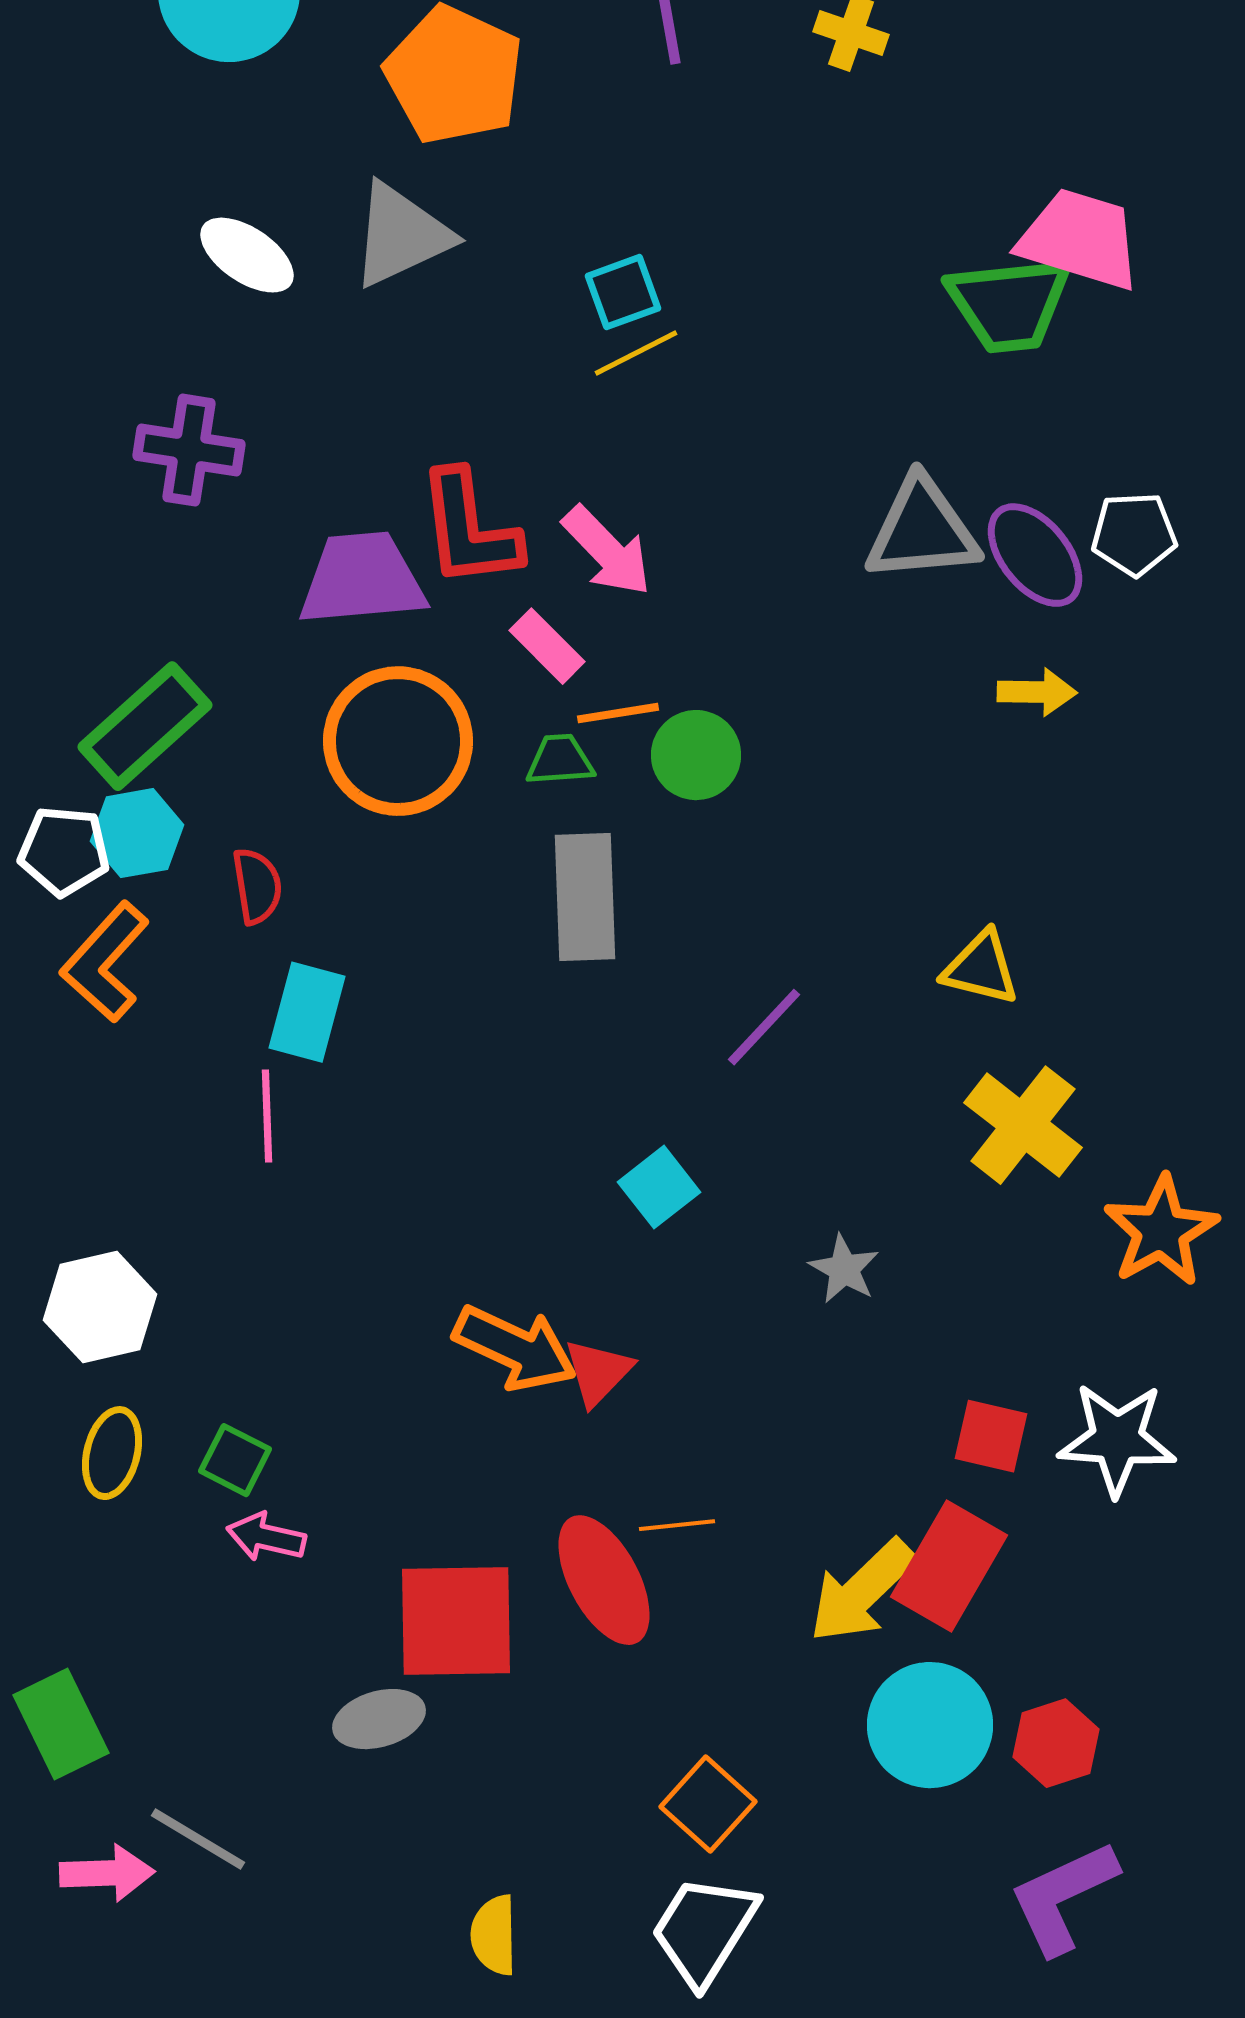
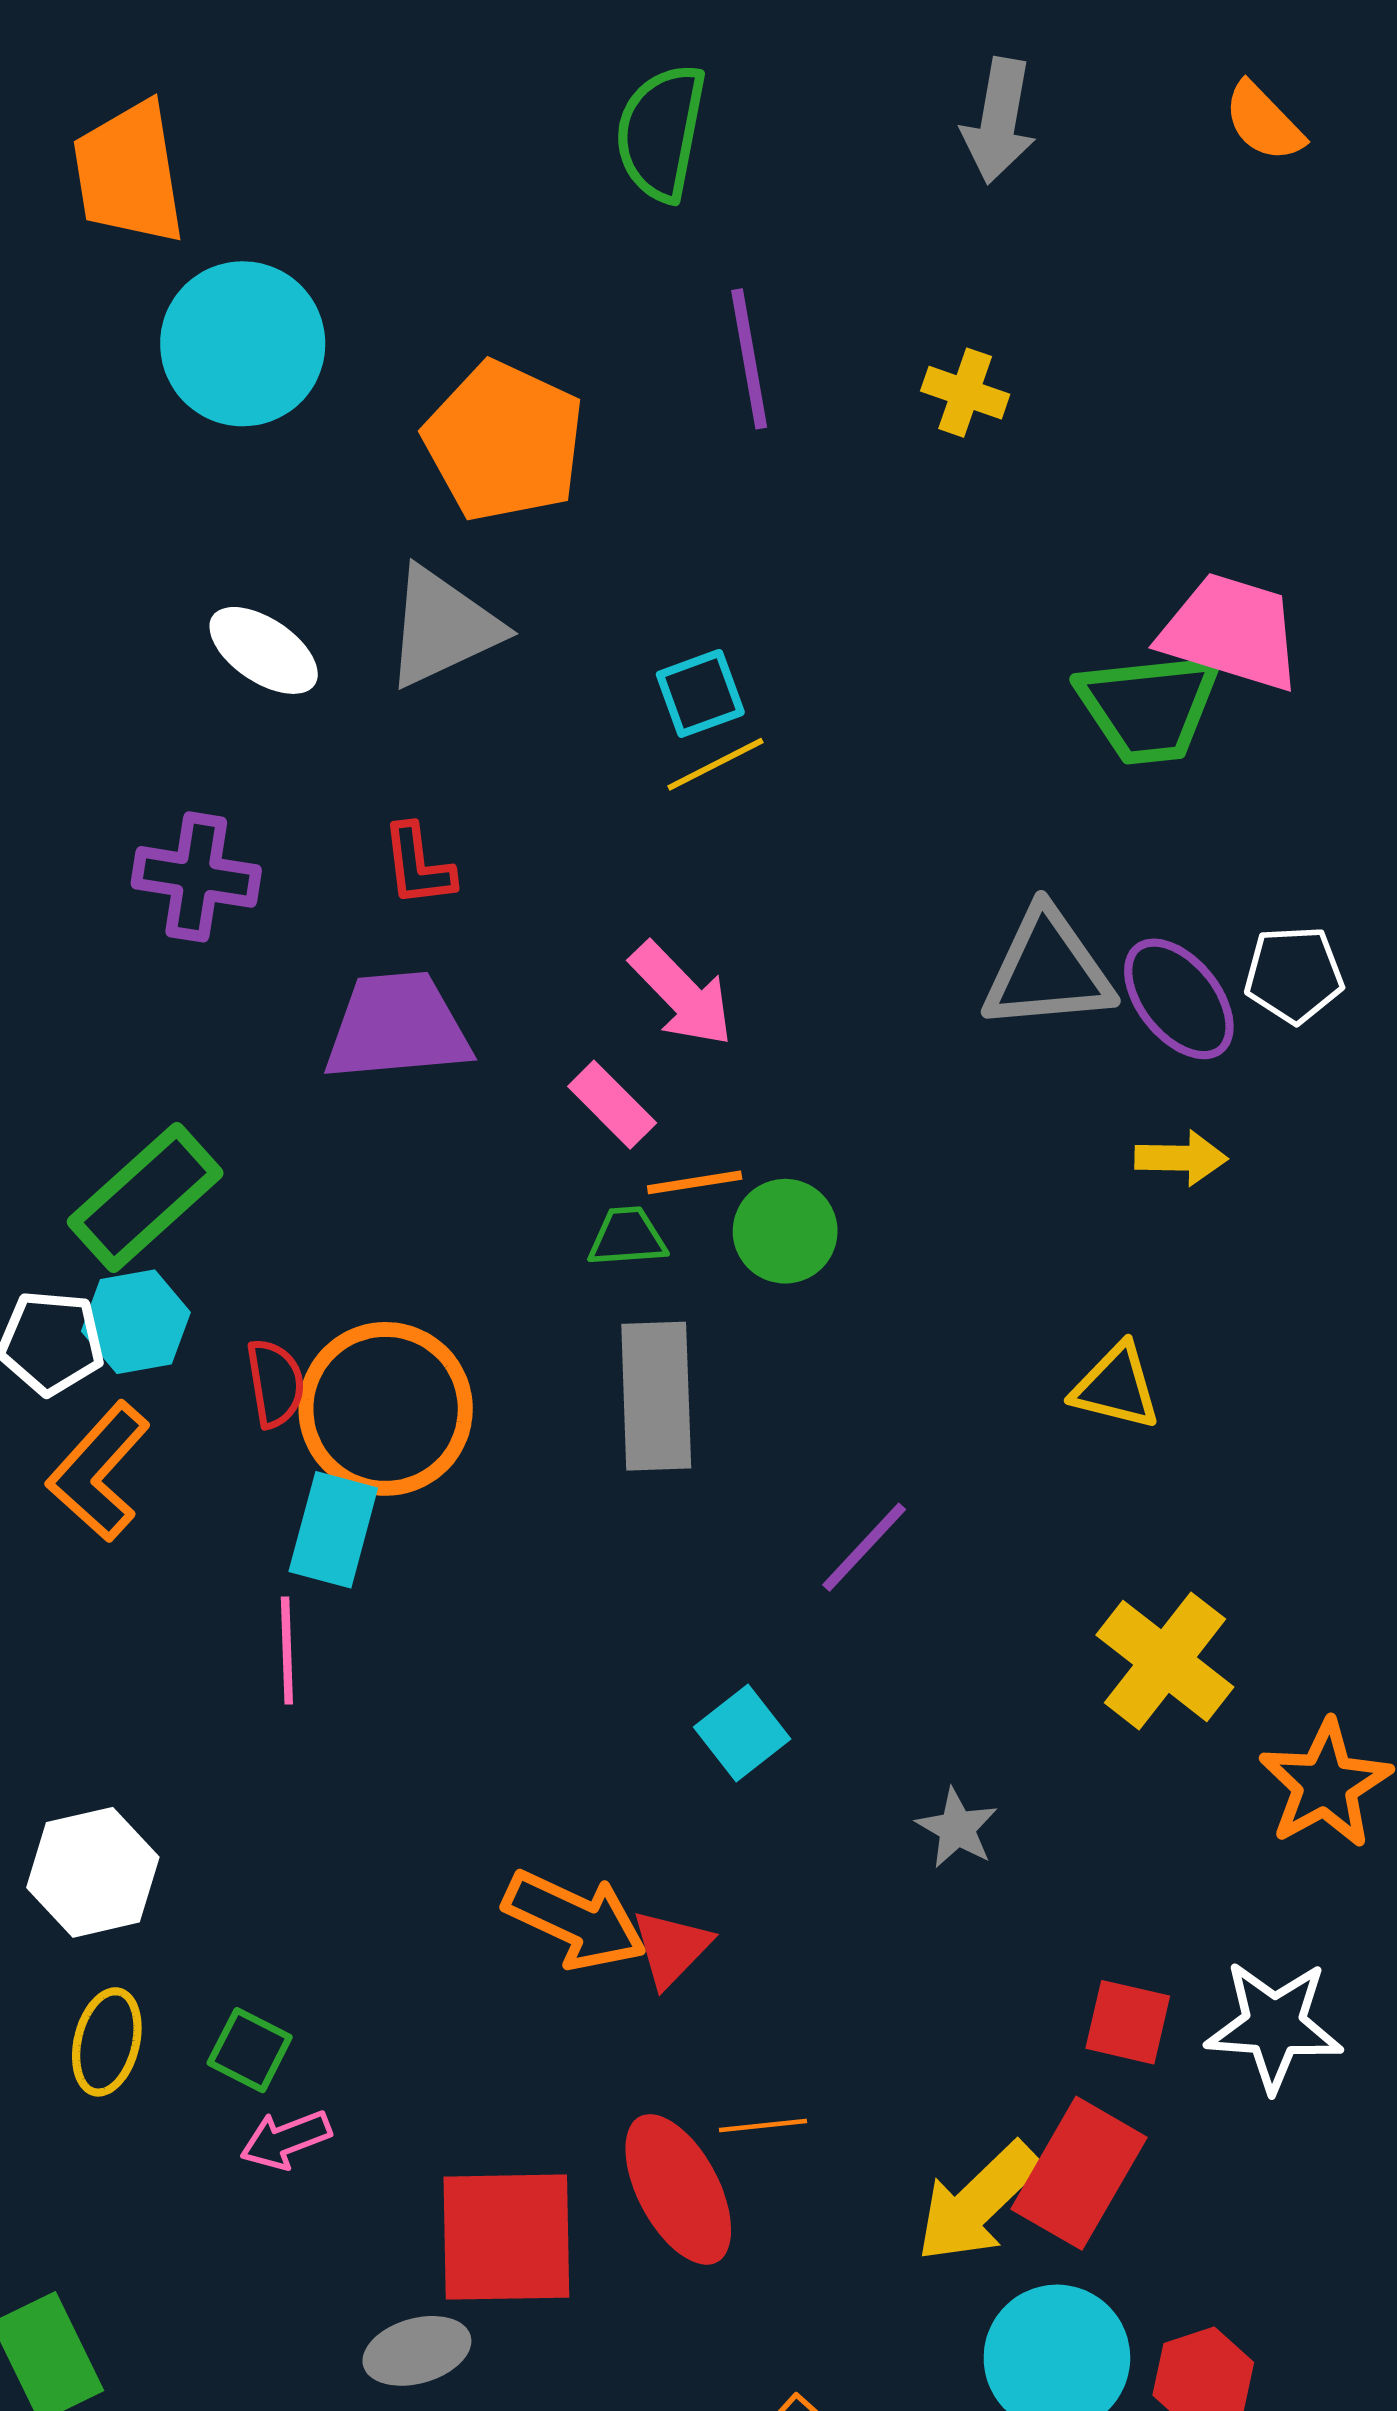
red L-shape: (469, 529) -> (418, 865), moved, size x0.6
orange circle: (398, 741) -> (386, 1409), moved
yellow triangle: (981, 968) -> (1116, 1387), moved
pink arrow: (266, 1537) -> (286, 2139), turned -34

